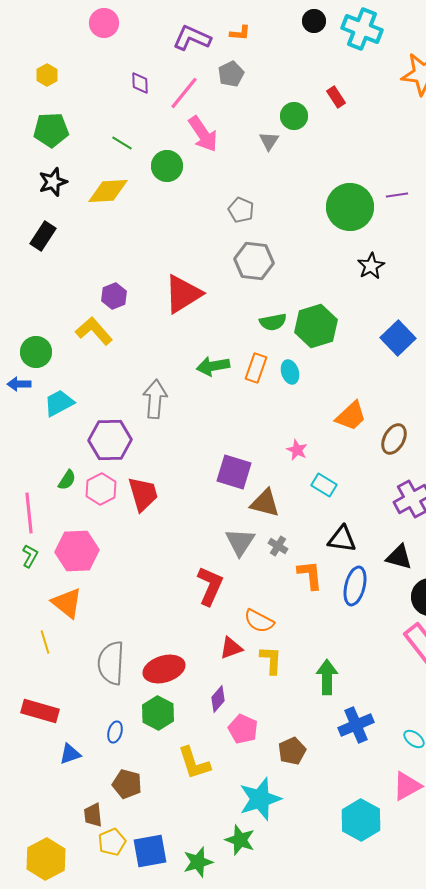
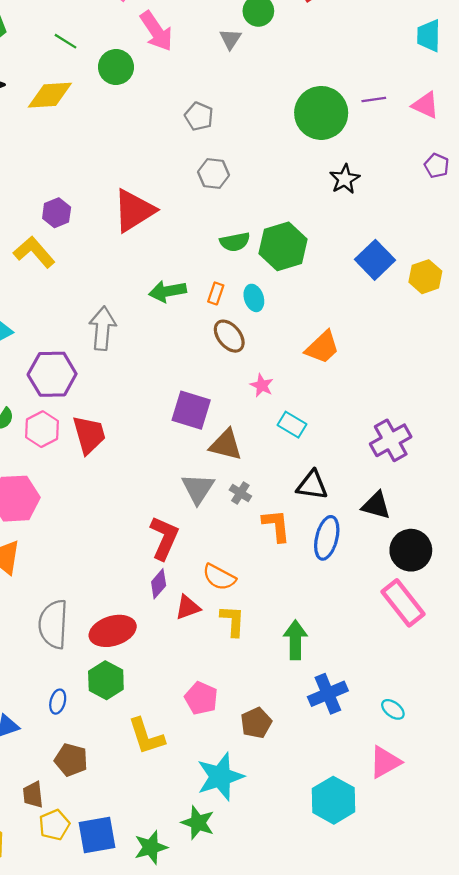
gray hexagon: (254, 261) -> (214, 174), size x0.7
orange rectangle: (256, 368) -> (216, 293), size x0.7
brown ellipse: (394, 439) -> (229, 336), moved, turned -68
purple diamond: (218, 699) -> (159, 584), moved

